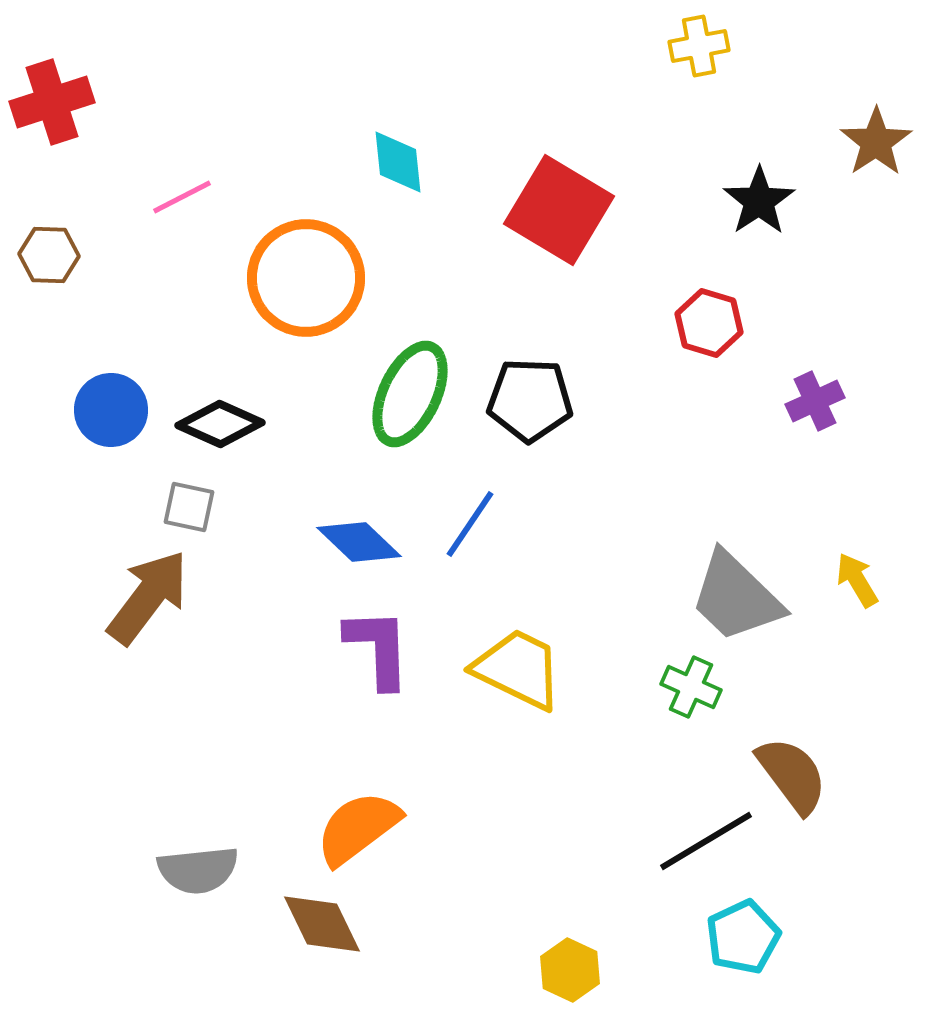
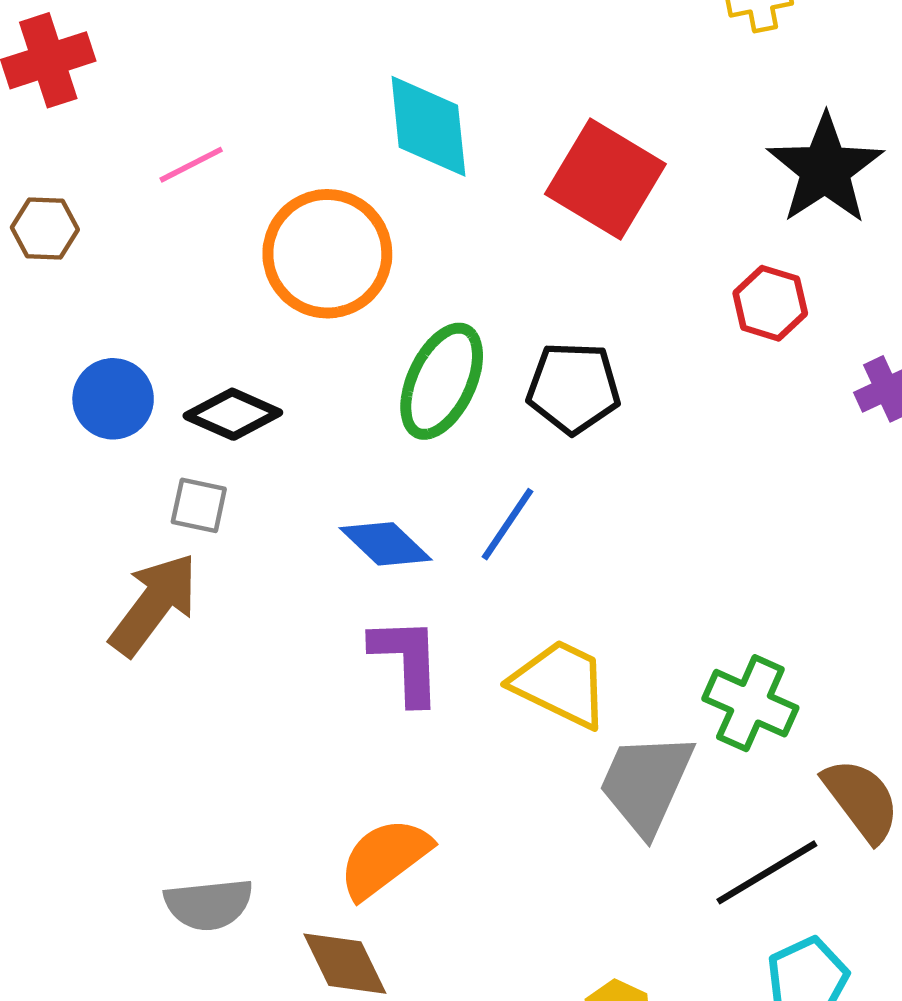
cyan diamond: (398, 162) -> (428, 126), size x1.5
black star: (759, 201) -> (825, 169), size x1.5
gray trapezoid: (736, 597) -> (646, 783), moved, turned 70
green cross: (691, 687) -> (750, 703), size x1.4

